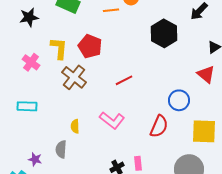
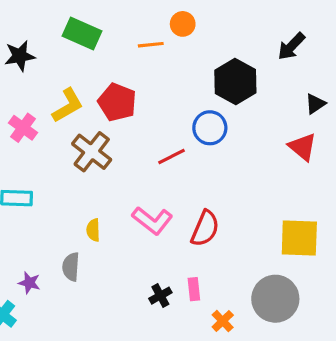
yellow L-shape: (59, 48) -> (68, 105), turned 55
blue circle: (179, 100) -> (210, 128), moved
red semicircle: (159, 126) -> (205, 228), moved

